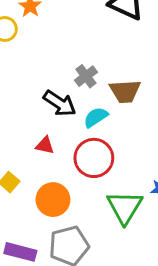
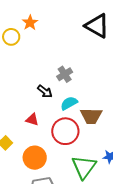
brown trapezoid: (125, 91) -> (91, 116), moved
black arrow: (60, 103) -> (45, 91), size x0.7

